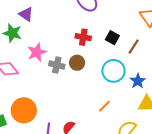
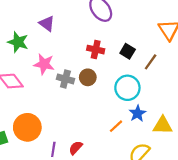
purple triangle: (26, 14) -> (47, 24), moved
pink star: (37, 52) -> (44, 64), turned 30
blue star: (138, 81) -> (138, 113), moved

